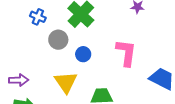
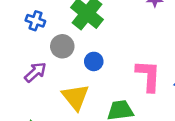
pink L-shape: (126, 53) -> (148, 76), moved
purple arrow: (19, 80) -> (35, 72), moved, turned -36

